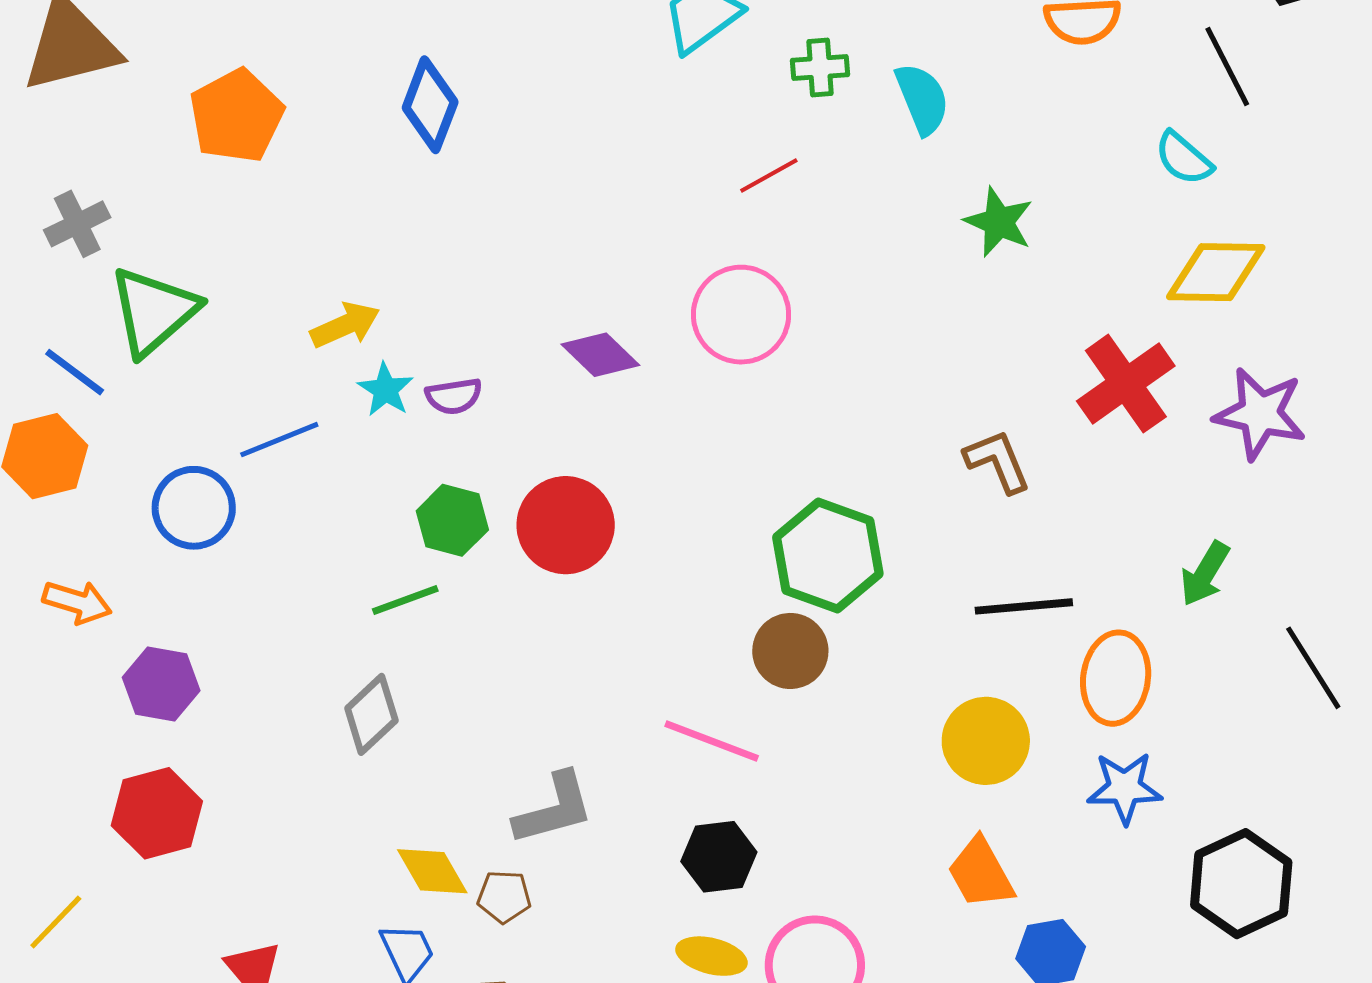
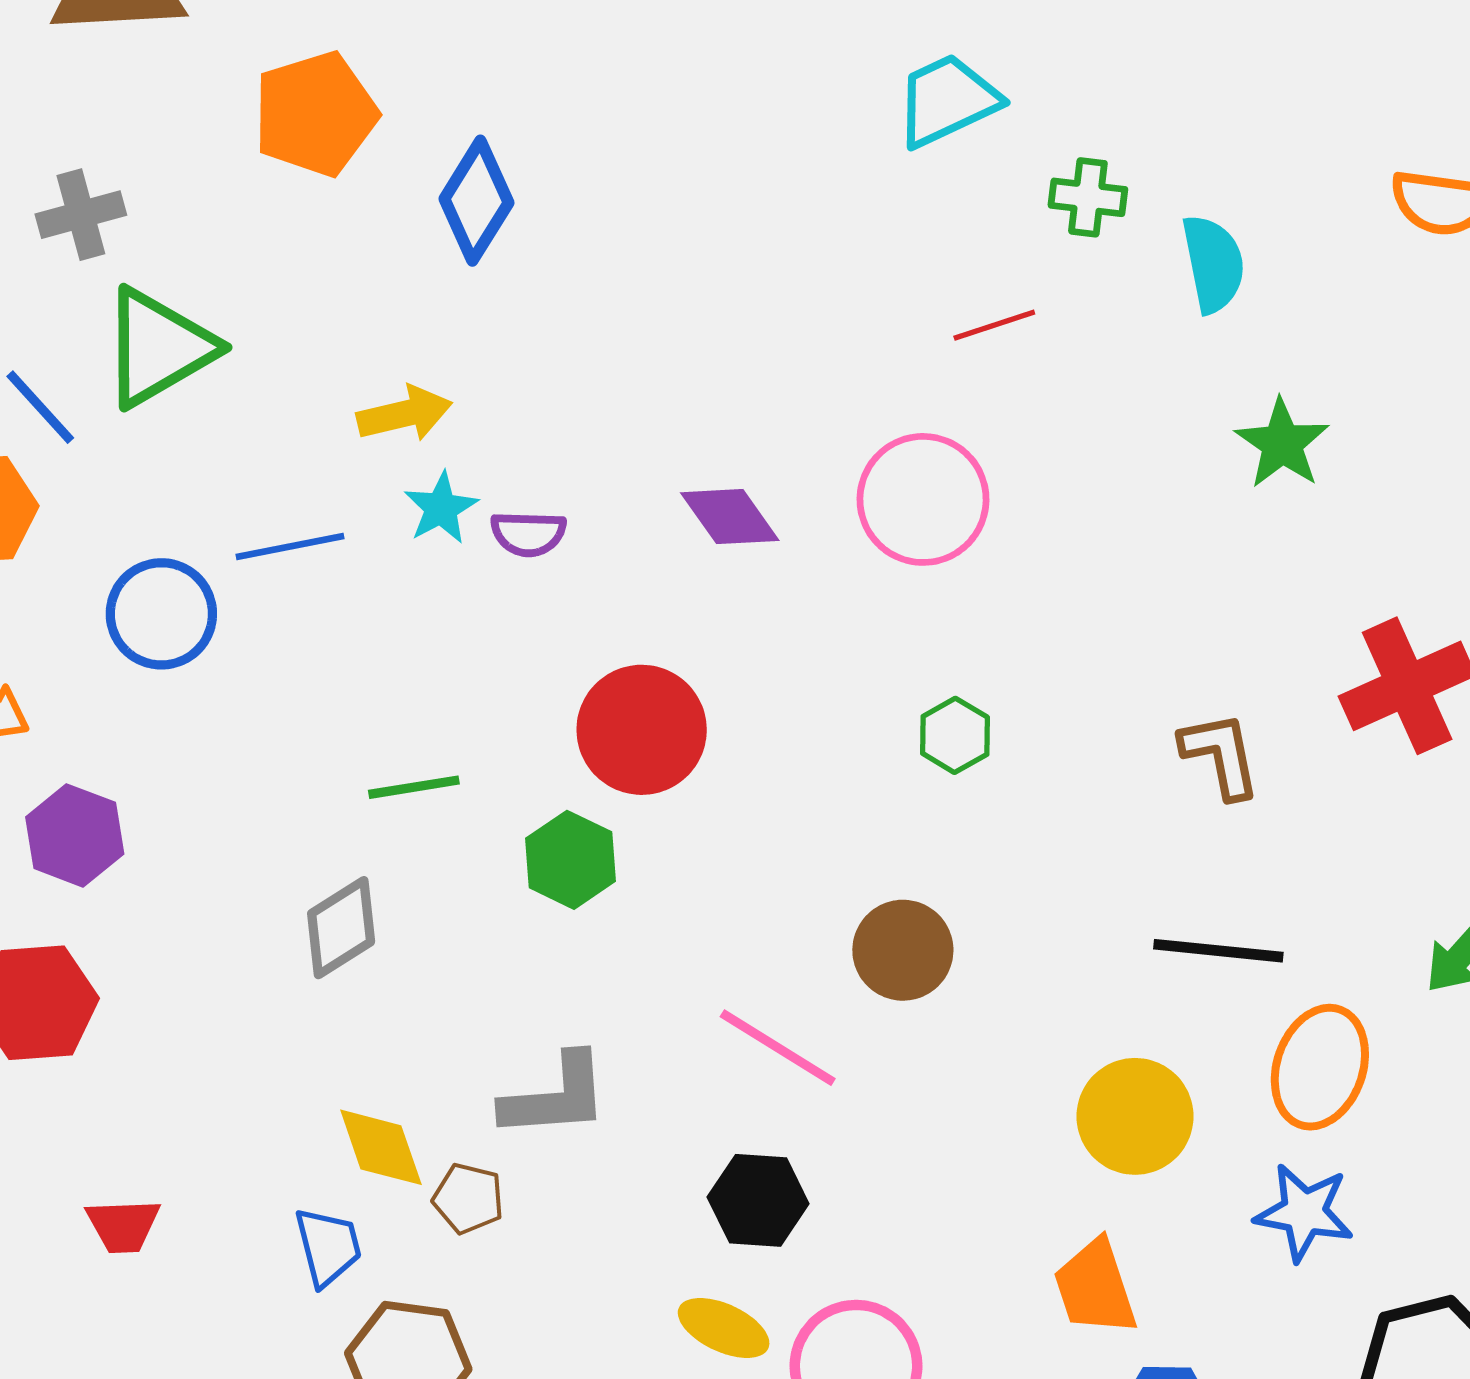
blue diamond: (430, 105) -> (476, 201), moved
green hexagon: (452, 520) -> (570, 860), moved
green hexagon: (828, 556) -> (955, 735), moved, size x0.5

